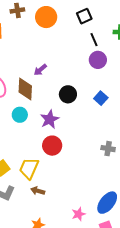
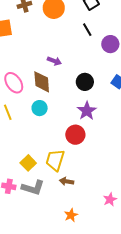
black line: (94, 40) -> (87, 30), moved
purple arrow: (40, 70) -> (54, 61), turned -112
purple star: (50, 119) -> (87, 111), moved

